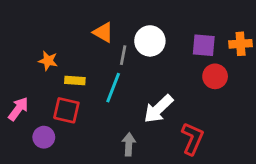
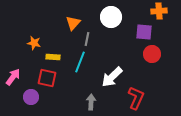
orange triangle: (103, 32) -> (73, 23), turned 42
white circle: (150, 41) -> (111, 17), moved
orange cross: (241, 44) -> (159, 11), moved

